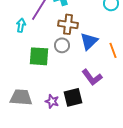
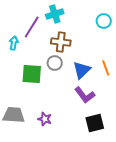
blue triangle: (89, 41) -> (82, 70), moved
black square: (73, 97) -> (95, 123), moved

